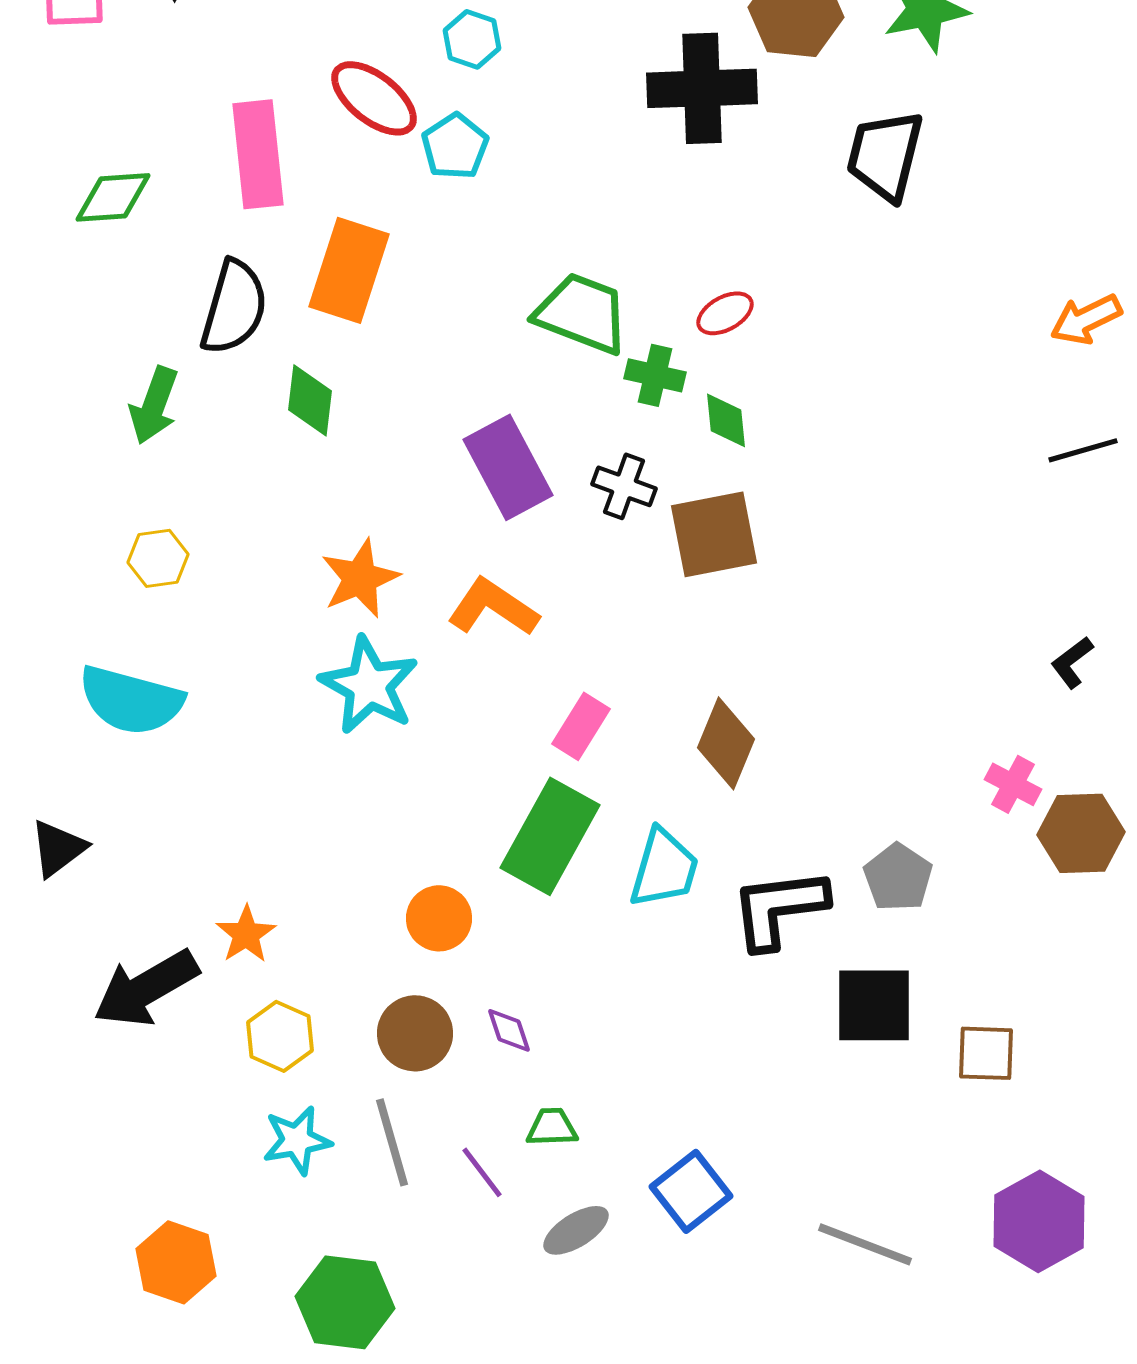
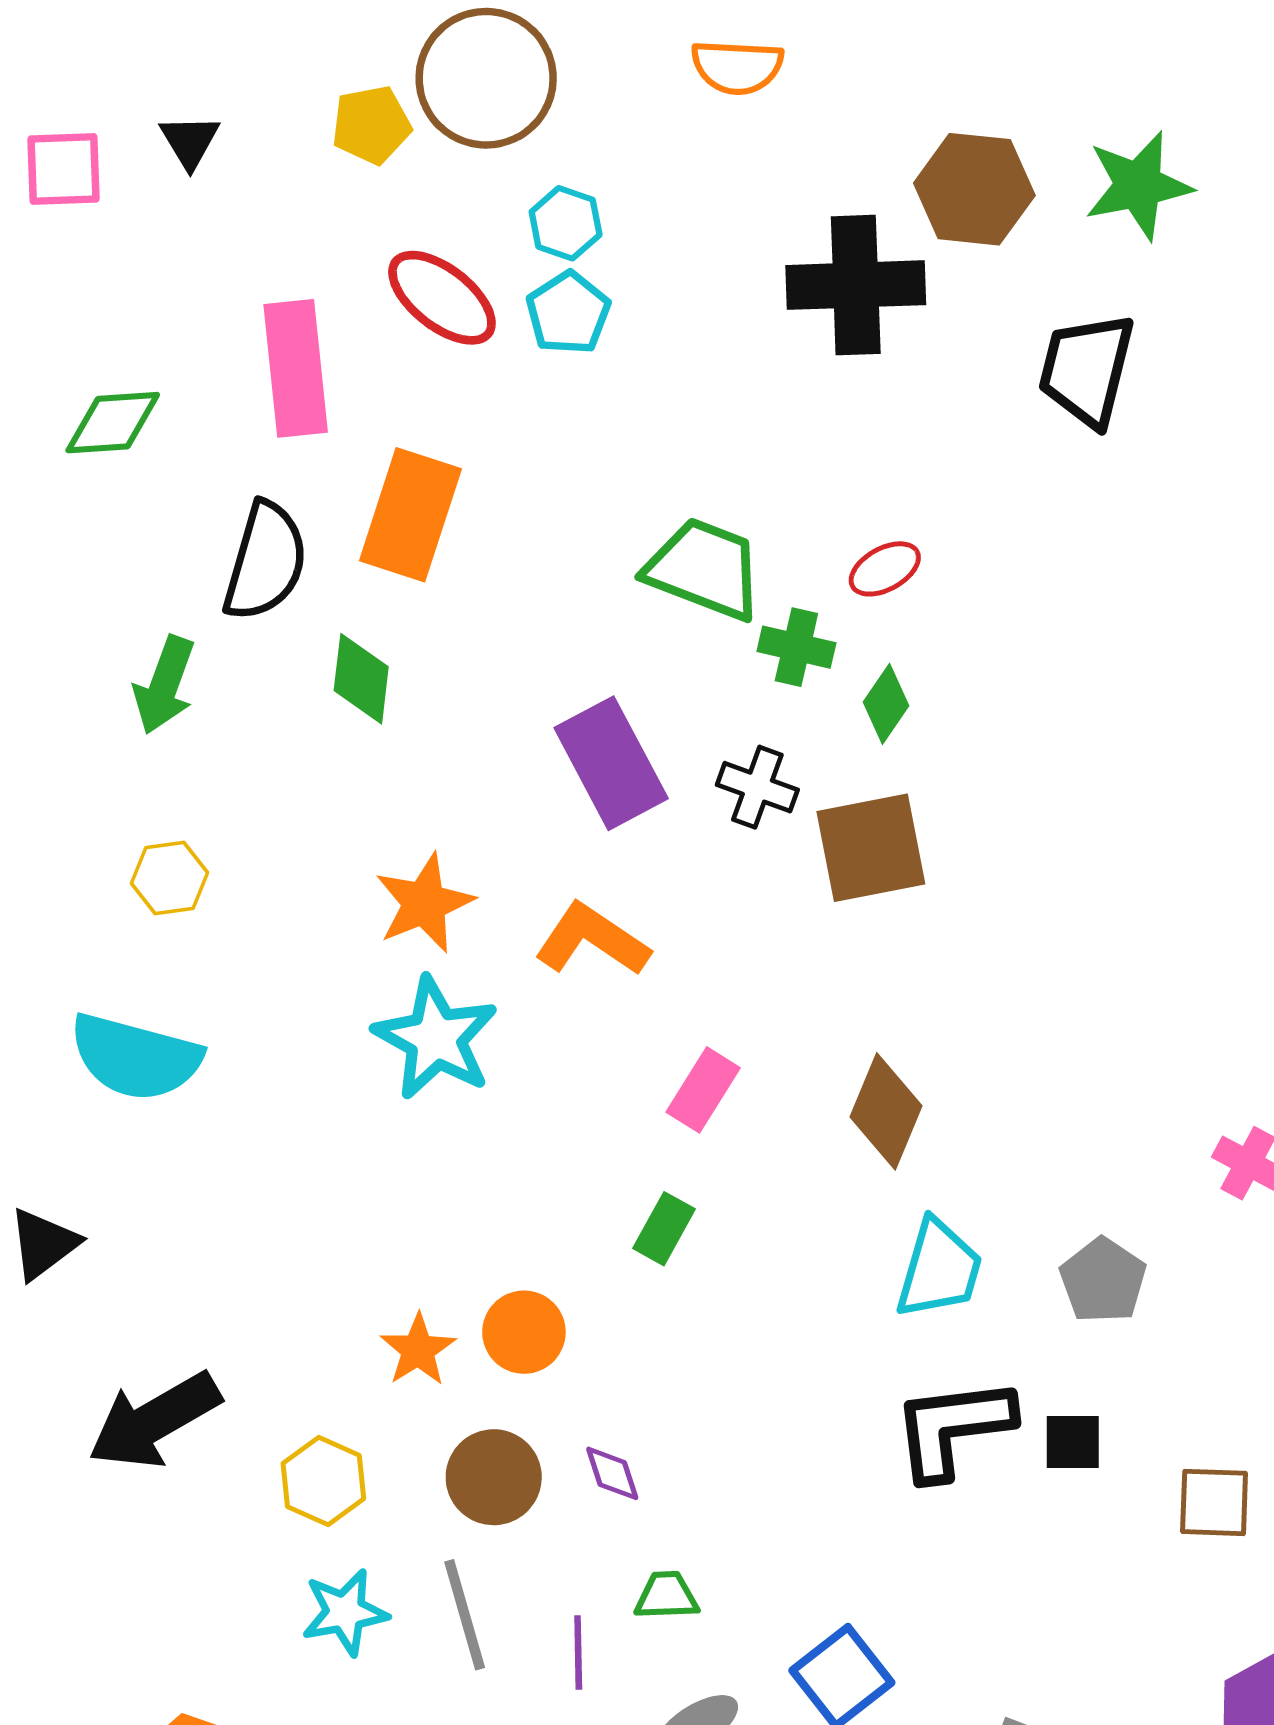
cyan pentagon: (455, 146) -> (568, 313), moved
green diamond: (726, 420) -> (886, 704), turned 40
green rectangle: (550, 836) -> (664, 1229), size x0.5
cyan trapezoid: (664, 868) -> (939, 1269), moved
black L-shape: (779, 908) -> (953, 1428), moved
orange star: (246, 934) -> (418, 1350), moved
black square: (874, 1005) -> (1073, 1442), size x0.6
purple line: (482, 1172) -> (578, 1653), turned 36

